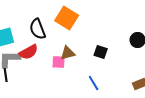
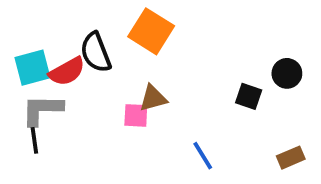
red semicircle: (29, 52) -> (67, 71), moved
black square: (101, 52) -> (249, 96), moved

